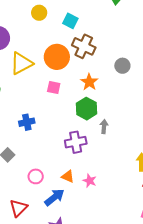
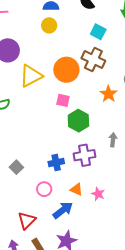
cyan square: (70, 21) -> (98, 32), moved
orange star: (89, 82) -> (109, 94), moved
green hexagon: (87, 109) -> (78, 121), moved
blue cross: (27, 122) -> (56, 163), moved

